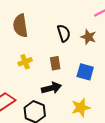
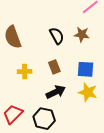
yellow cross: (25, 62) -> (25, 72), turned 32
yellow star: (81, 108) -> (88, 92), moved, turned -30

